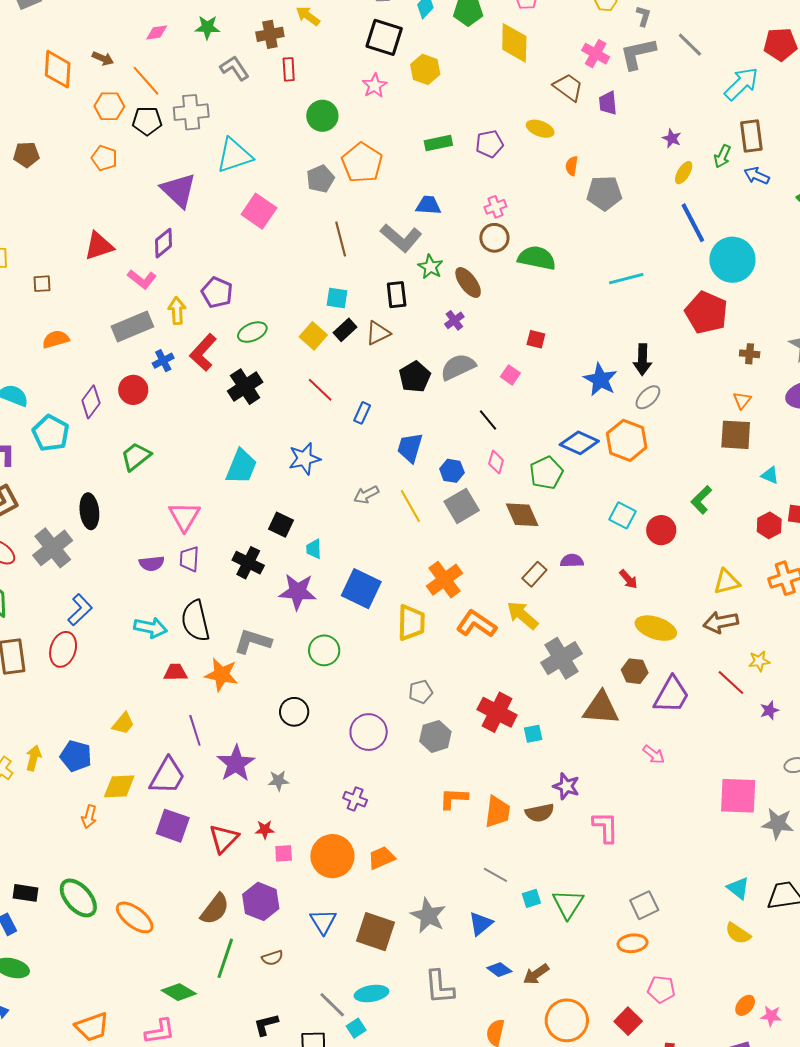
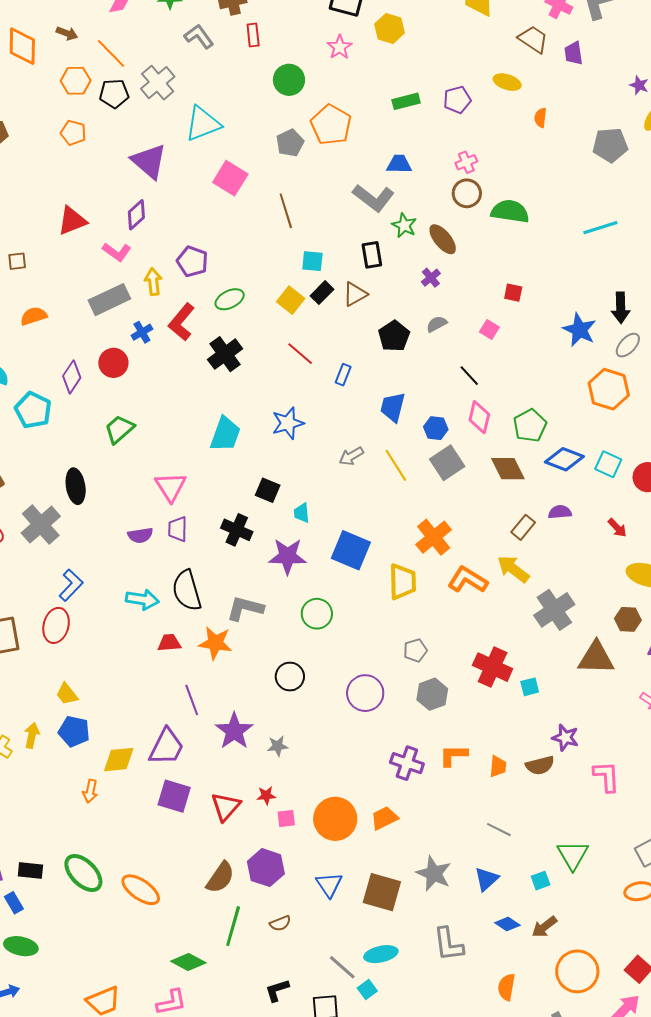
gray cross: (191, 112) -> (158, 83), turned -32
gray pentagon: (604, 193) -> (610, 145), moved
brown line: (341, 239) -> (286, 211), moved
gray semicircle: (458, 367) -> (437, 324), size x0.6
blue diamond: (579, 443) -> (564, 459), moved
pink diamond: (496, 462) -> (479, 417), size x1.4
yellow trapezoid: (123, 723) -> (67, 694), moved, turned 105
purple cross: (355, 799) -> (407, 763), moved, size x1.4
orange trapezoid: (497, 812) -> (498, 766), size x0.7
cyan square: (531, 898) -> (541, 881), moved

